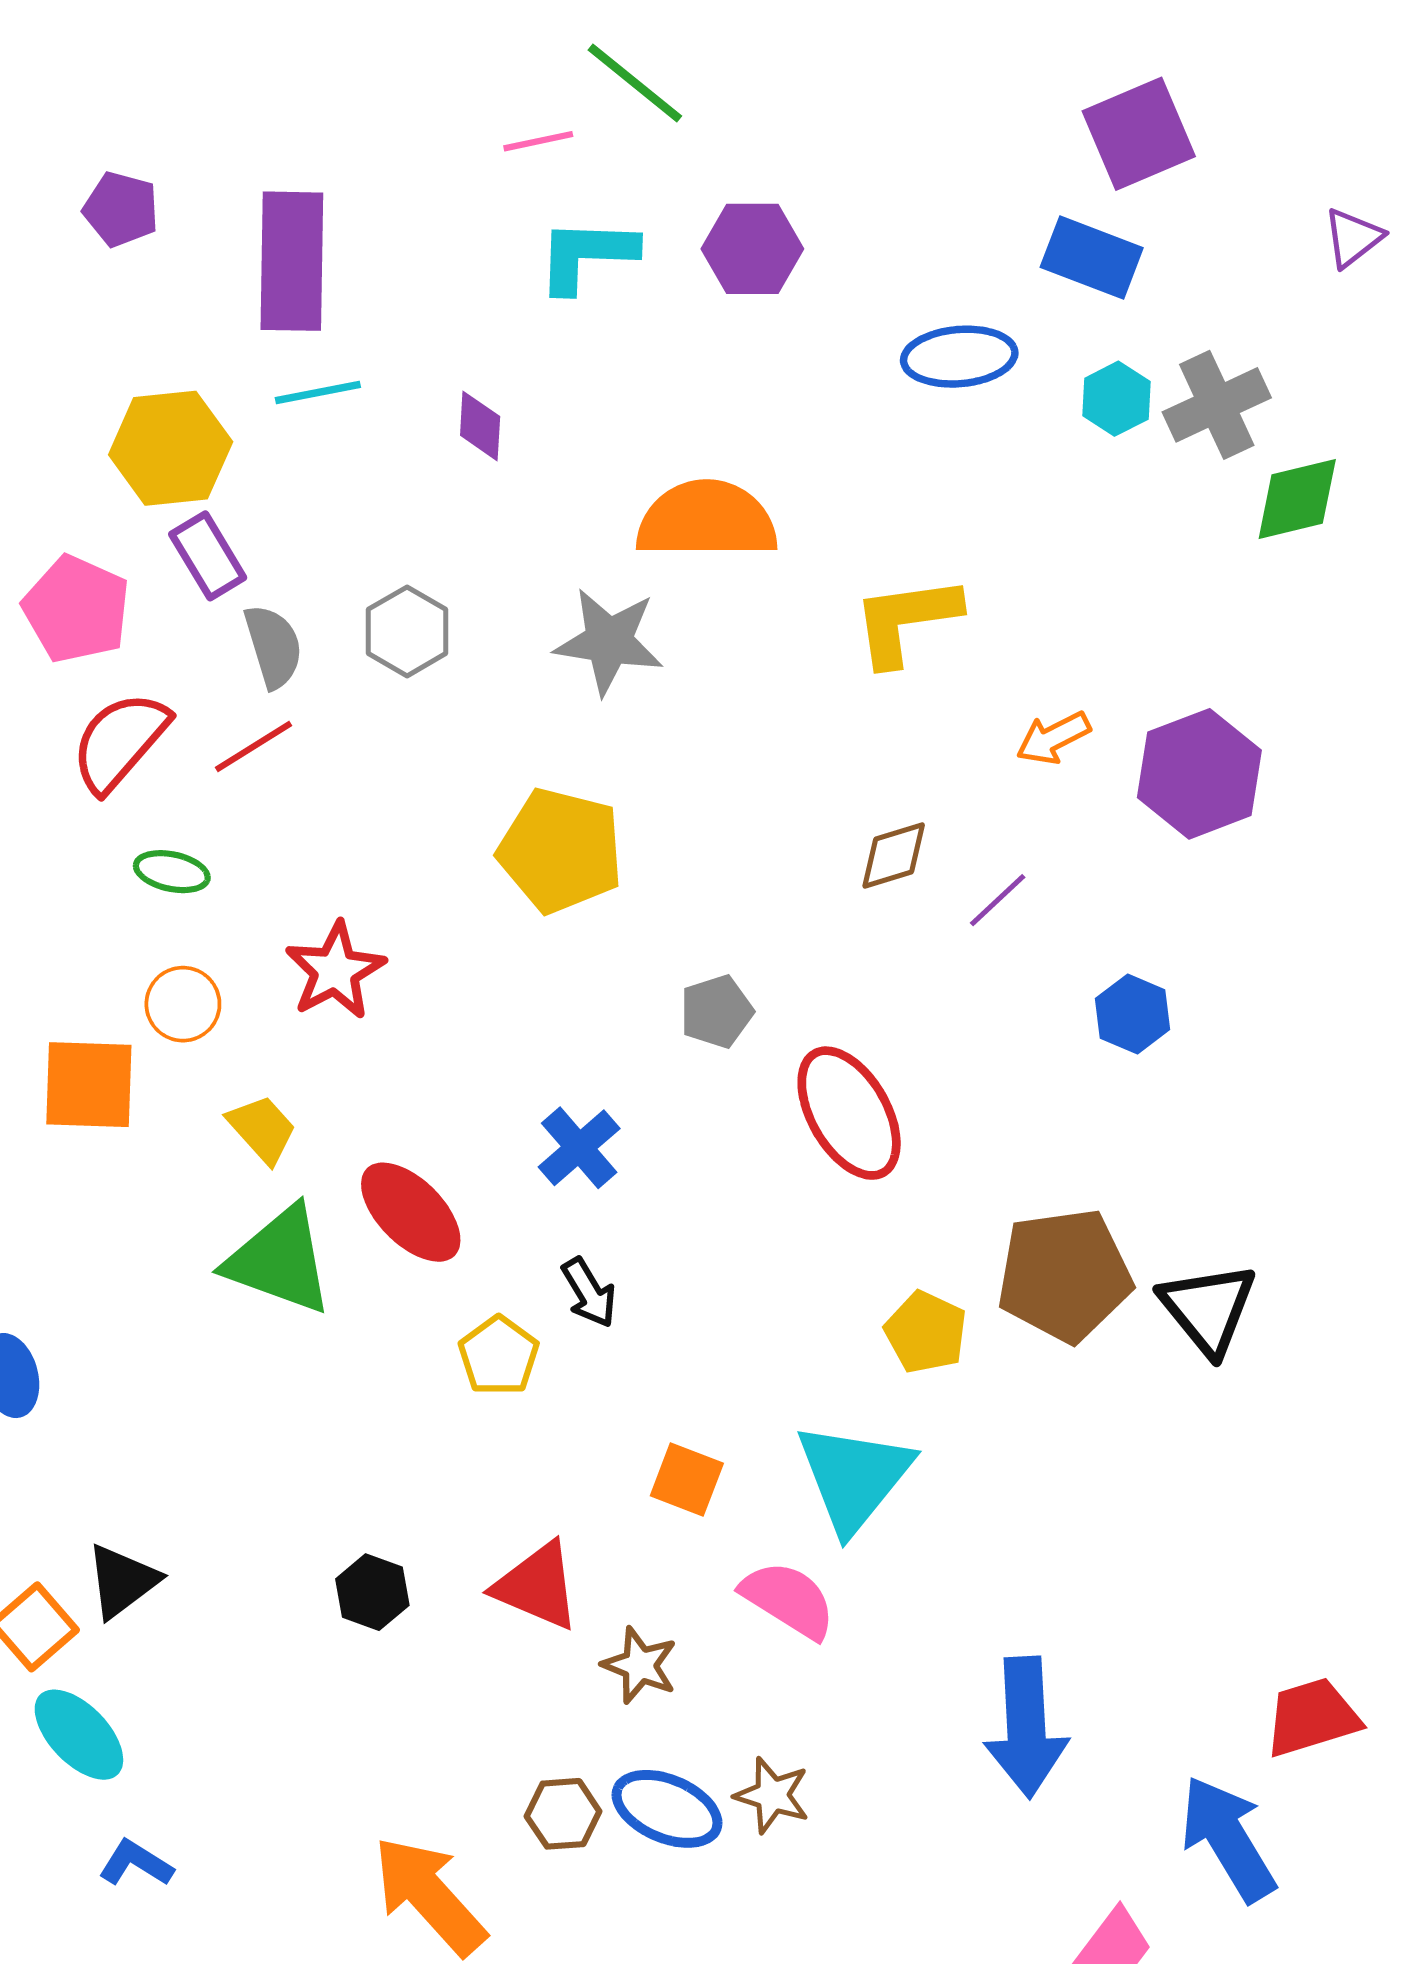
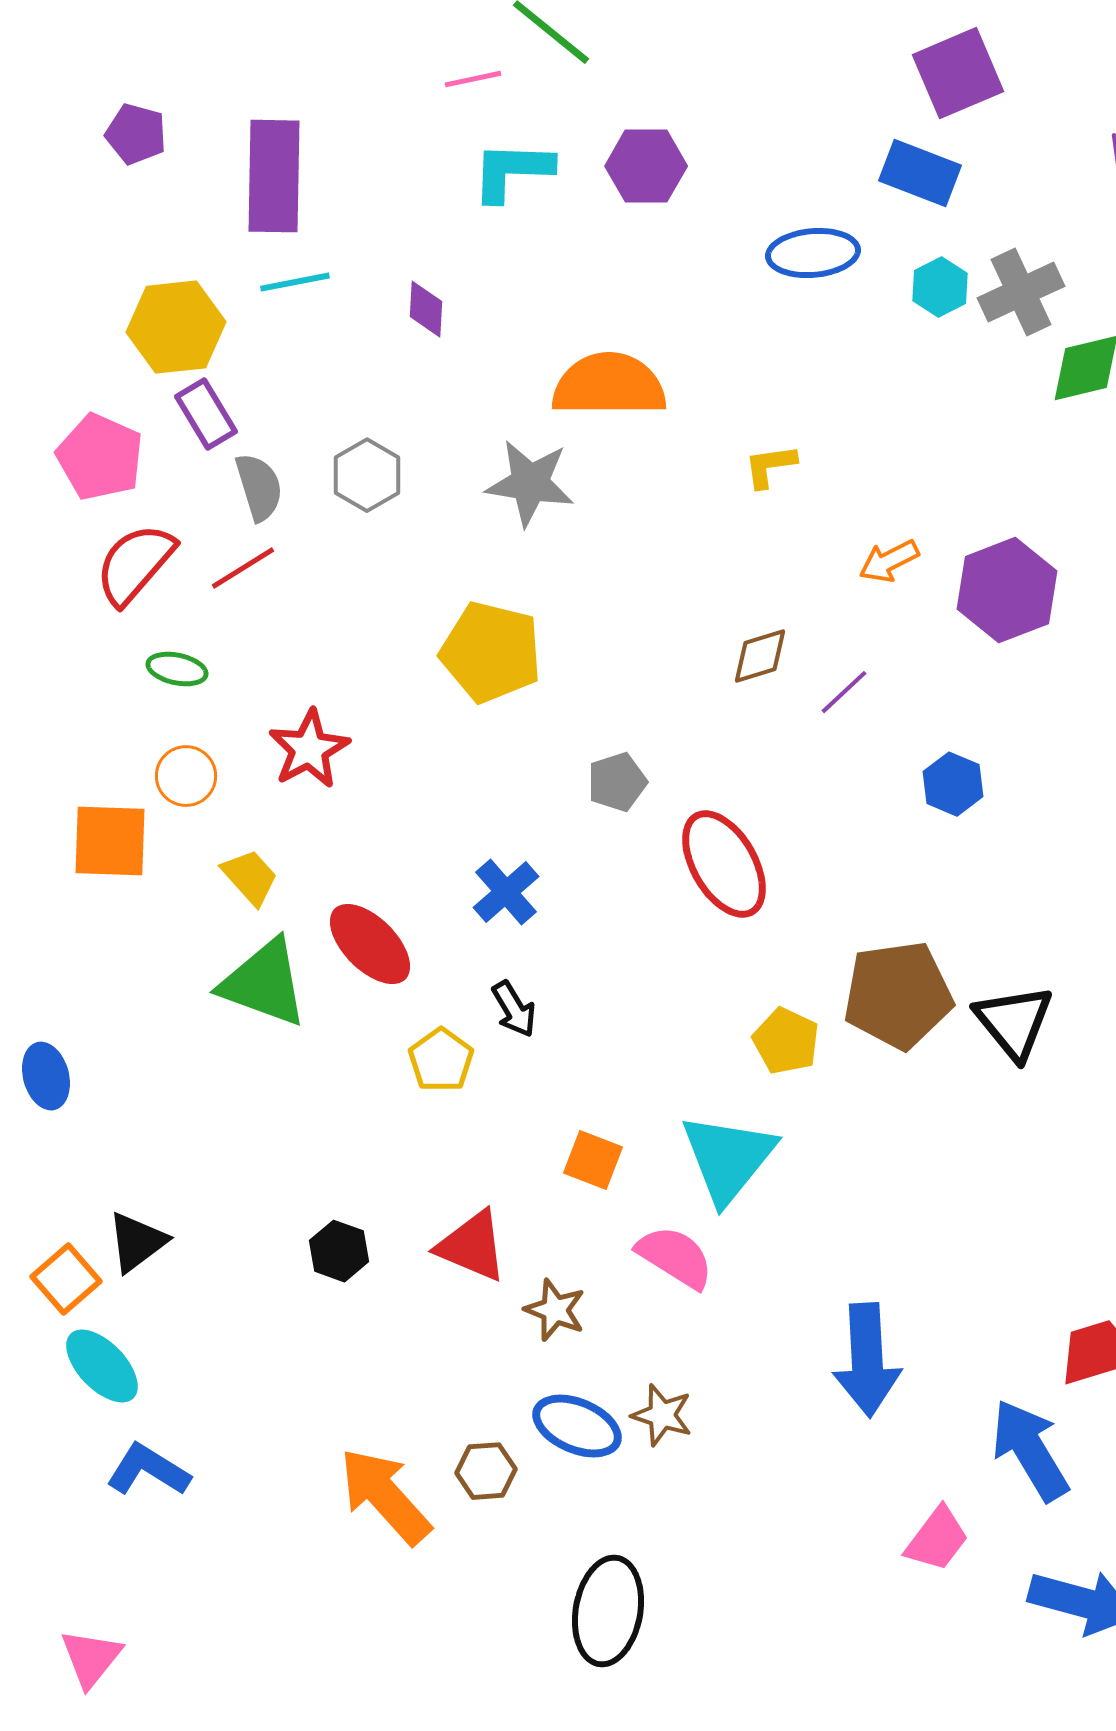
yellow L-shape: (906, 620) -> (770, 466), size x0.6
brown hexagon: (563, 1814) -> (486, 1471), moved
blue L-shape: (136, 1863) -> (148, 1470), size x1.4

